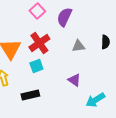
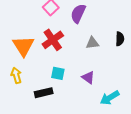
cyan square: (36, 66) -> (58, 73), moved, turned 32

